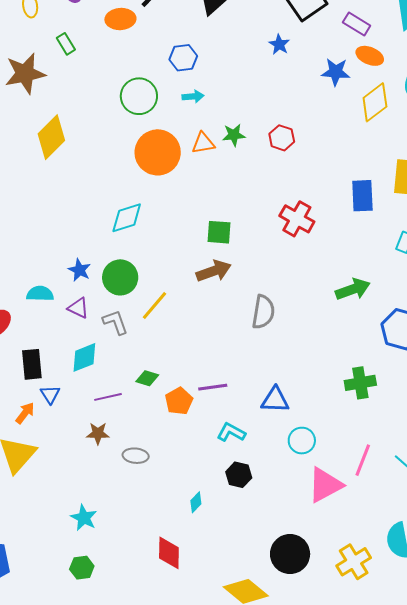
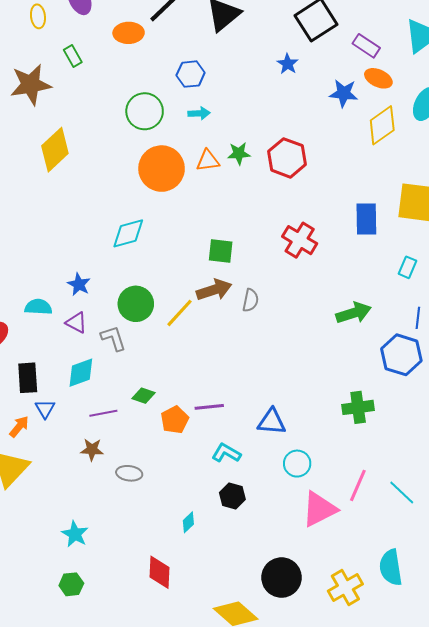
red hexagon: (282, 138) -> (287, 158), size x1.5
green circle: (120, 277) -> (136, 304), moved
yellow line: (155, 306) -> (180, 313), moved
gray semicircle: (263, 312) -> (251, 300), moved, size x0.7

